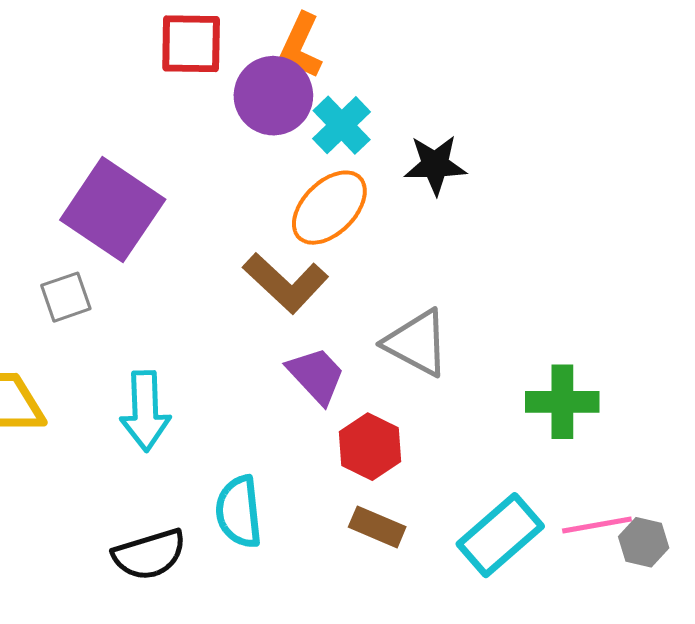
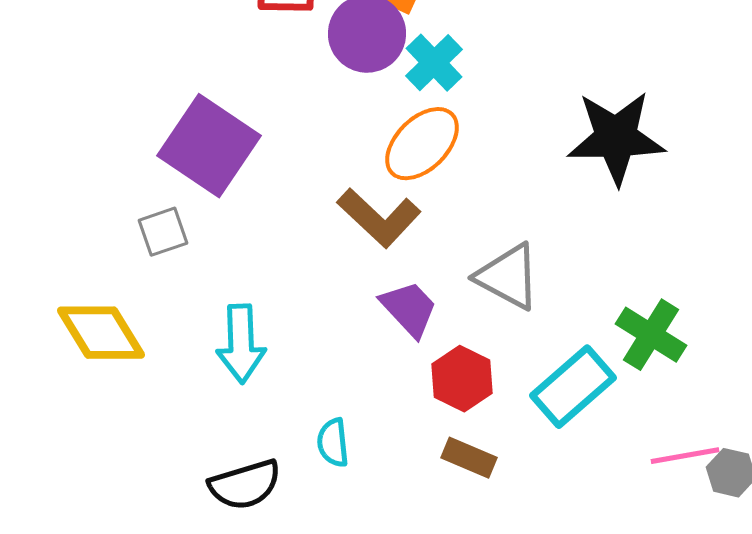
black star: (435, 165) -> (616, 138), moved, size x1.6
green cross: (562, 402) -> (651, 335), turned 32
cyan semicircle: (239, 512) -> (333, 443), size x0.7
cyan rectangle: (500, 535) -> (573, 387), moved

